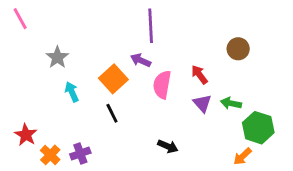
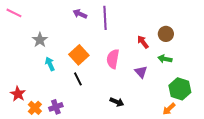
pink line: (20, 19) -> (14, 13), turned -35
purple arrow: (141, 60) -> (80, 14), moved
red arrow: (199, 75) -> (143, 42), moved
green arrow: (231, 103) -> (165, 59), moved

